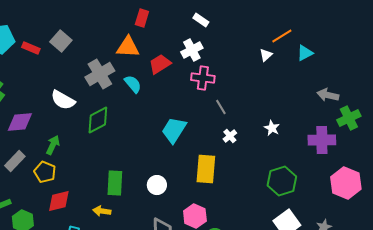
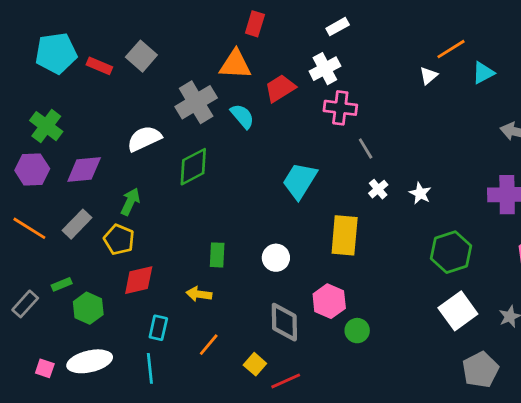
white rectangle: (201, 20) -> (338, 27), turned -63
white semicircle: (63, 100) -> (144, 139), turned 125
white star: (272, 128) -> (420, 193), moved
green rectangle: (115, 183) -> (217, 255), size x0.7

